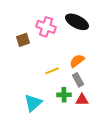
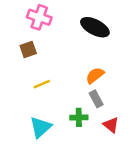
pink cross: (46, 27) -> (39, 17), moved
yellow line: (52, 71) -> (42, 84), moved
red triangle: (82, 100) -> (111, 125), moved, turned 40

